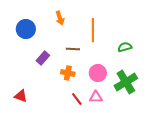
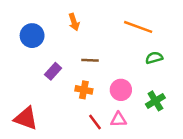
orange line: (93, 30) -> (138, 27), moved, turned -70
green cross: (126, 82) -> (155, 101), size x0.7
red triangle: (21, 96) -> (26, 118), size x1.5

